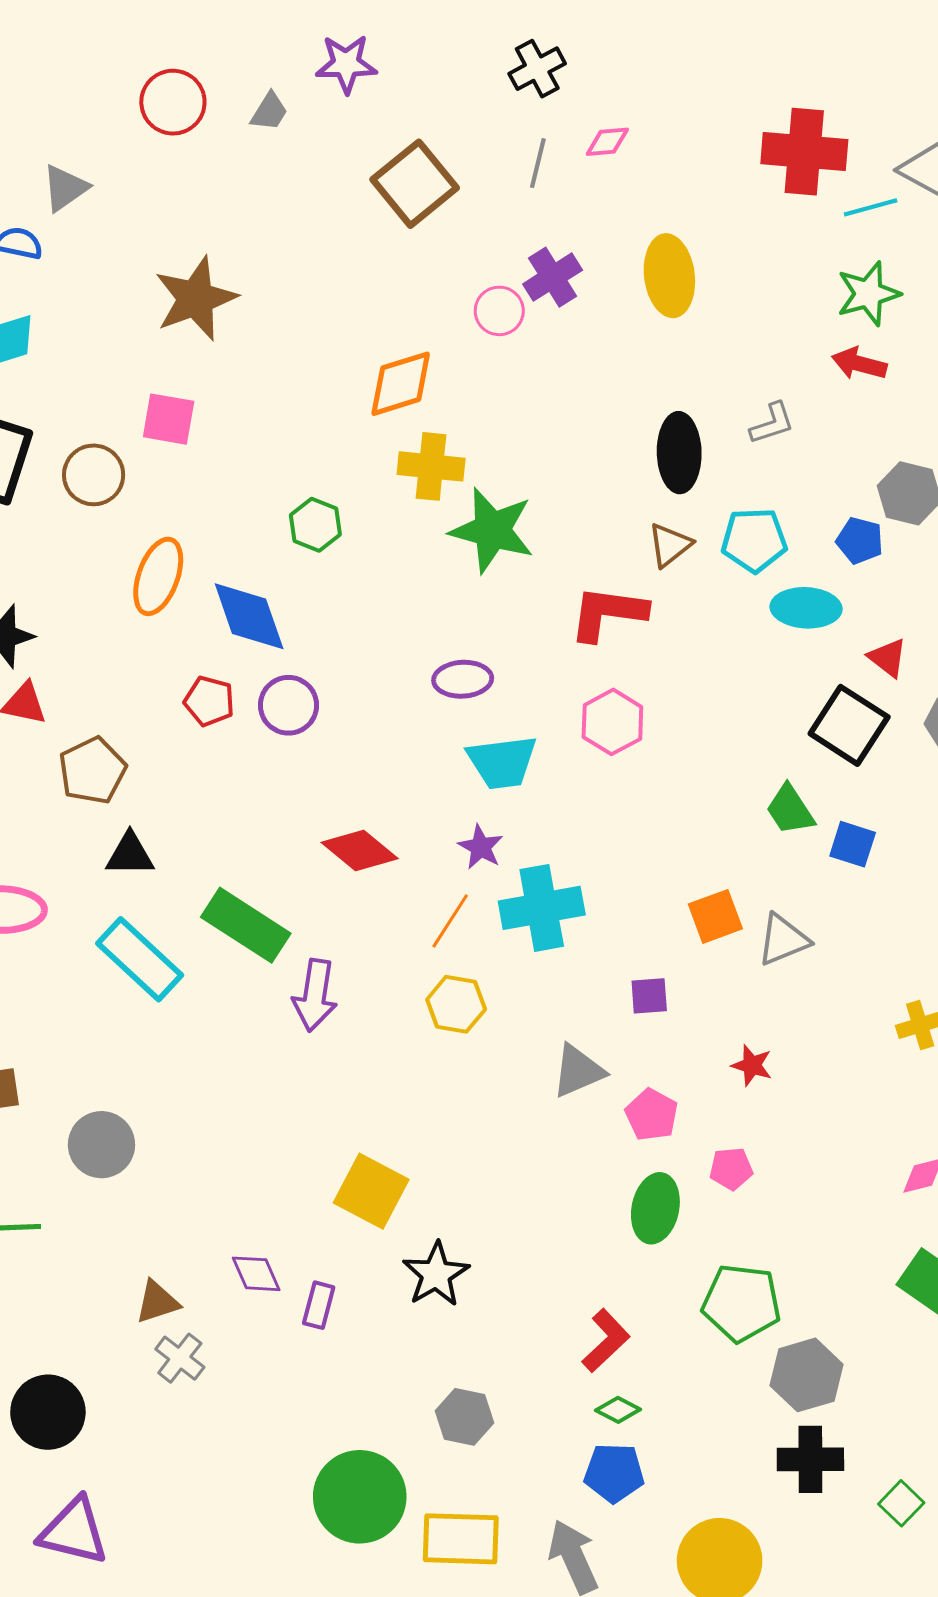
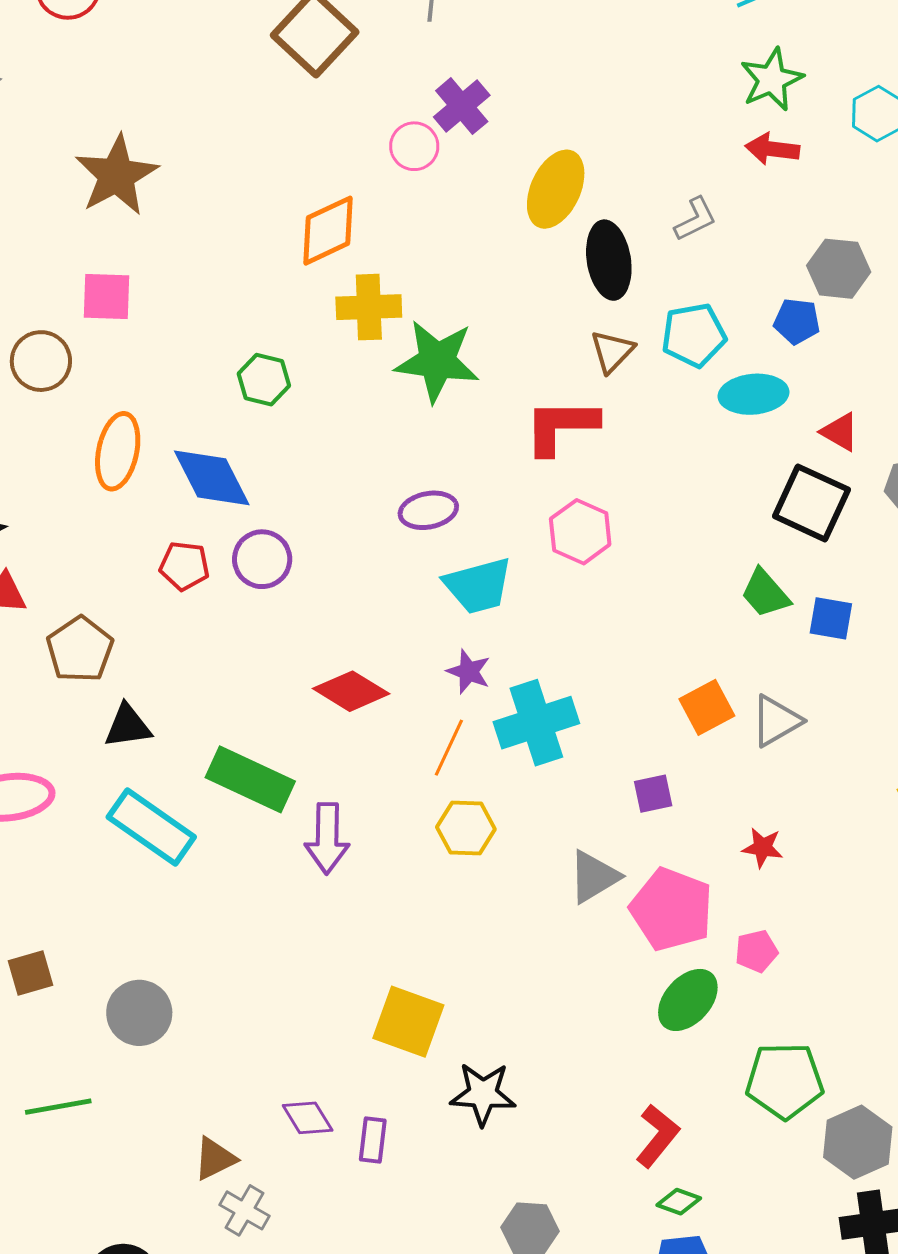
yellow ellipse: (669, 276) -> (556, 189), moved, turned 40
pink pentagon: (652, 1115) -> (672, 909), size x1.6
green ellipse: (655, 1208) -> (688, 1000), turned 38
black star: (436, 1274) -> (483, 1094), turned -30

